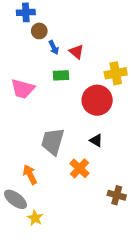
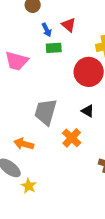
blue arrow: (54, 48) -> (47, 30), moved
orange arrow: (30, 175) -> (24, 144), turned -48

